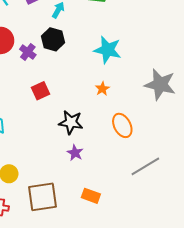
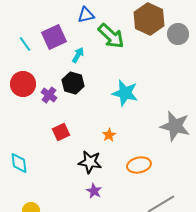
orange star: (102, 89) -> (109, 135), moved
orange ellipse: (122, 125) -> (139, 165), turned -75

